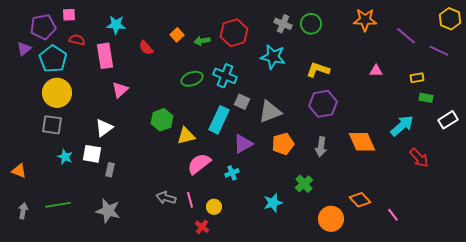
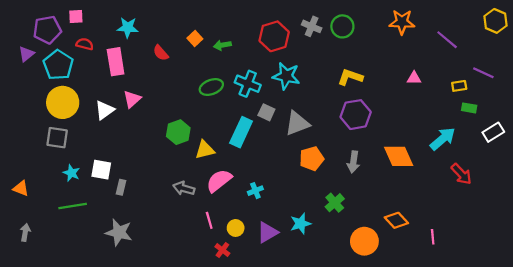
red hexagon: (234, 33) -> (274, 36), moved
purple line: (439, 51) -> (483, 73), moved
cyan star: (273, 57) -> (286, 76), moved
white triangle: (104, 128) -> (105, 110), moved
purple triangle: (243, 144) -> (268, 232), moved
gray arrow: (166, 198) -> (184, 188), moved
green line: (58, 205) -> (73, 206), moved
pink line: (393, 215) -> (433, 237), turned 32

